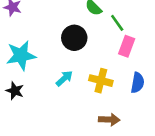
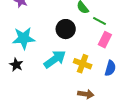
green line: (117, 23) -> (100, 21), turned -32
cyan arrow: (64, 78) -> (55, 59), size x1.6

